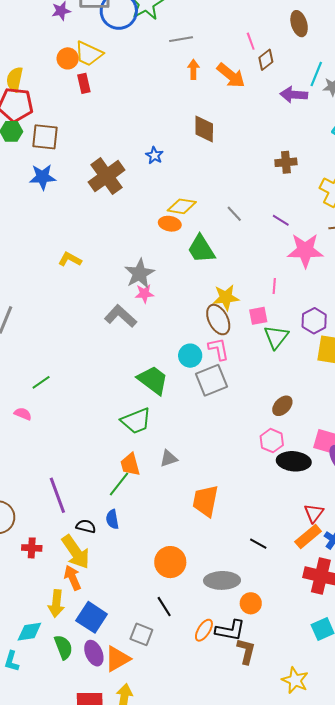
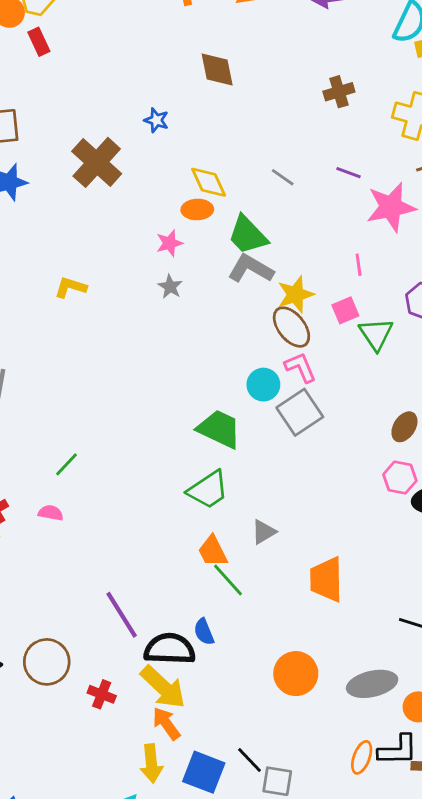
yellow diamond: (182, 206) -> (209, 182), turned 68
gray star: (139, 274) -> (170, 287), size x0.6
pink star: (144, 294) -> (169, 243), moved
gray L-shape: (121, 316) -> (251, 269), moved
green line: (119, 484) -> (228, 580), moved, turned -68
black semicircle: (86, 526) -> (170, 649), size x1.8
red cross: (32, 548) -> (102, 694), turned 30
black line: (164, 607) -> (249, 760), moved

